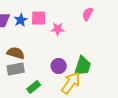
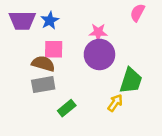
pink square: (39, 18) -> (54, 49), moved
purple circle: (59, 66) -> (99, 54), moved, size x1.5
yellow arrow: (71, 83) -> (115, 103), size x0.6

